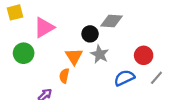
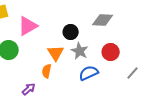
gray diamond: (111, 21) -> (103, 20), moved
red circle: (144, 55) -> (111, 52), moved
blue semicircle: (124, 78) -> (89, 73), moved

